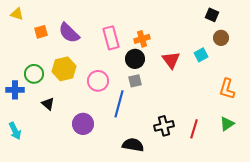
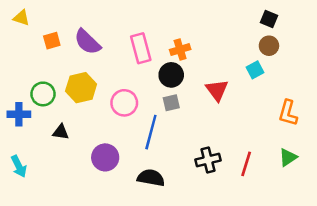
brown circle: (221, 38) -> (269, 46), moved
red triangle: (171, 60) -> (217, 90), moved
black triangle: (48, 104) -> (61, 132), turned -32
black semicircle: (133, 145) -> (151, 178), moved

